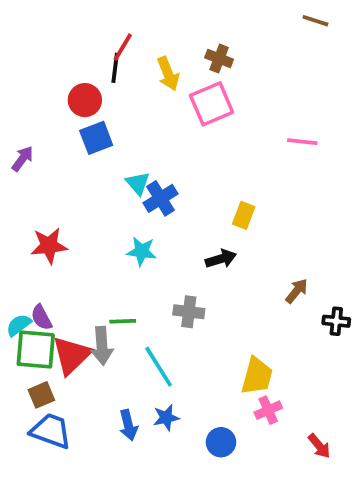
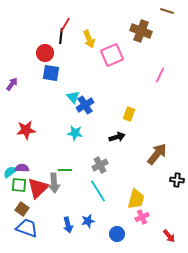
brown cross: (219, 58) -> (141, 31), moved, size x1.5
blue square: (96, 138) -> (51, 73), turned 30
pink line: (302, 142) -> (160, 75), turned -70
brown arrow: (297, 291) -> (157, 154), size x1.6
gray cross: (189, 312) -> (100, 165), turned -35
purple semicircle: (41, 317) -> (22, 168), turned 120
black cross: (336, 321) -> (177, 180), moved
green square: (36, 350) -> (19, 185), size x0.7
cyan line: (159, 367) -> (98, 191), moved
brown square: (41, 395) -> (22, 209), turned -32

